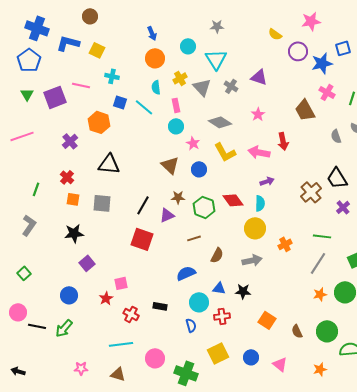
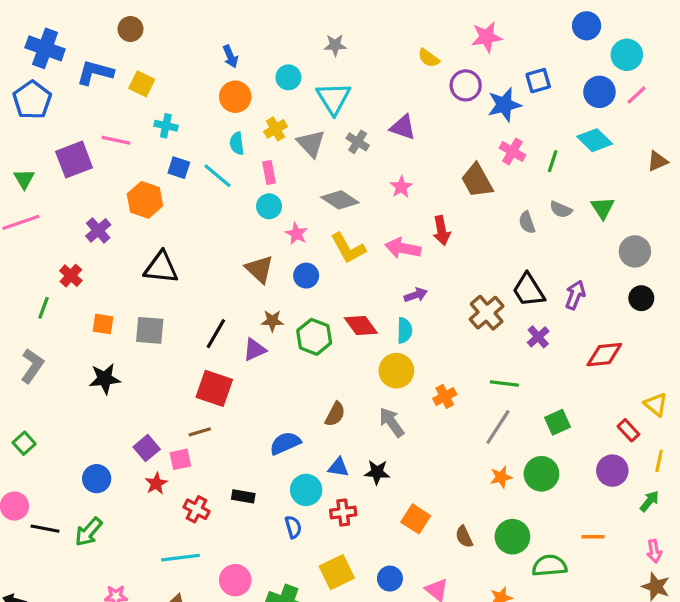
green triangle: (27, 94) -> (24, 179), moved
red cross: (67, 177) -> (71, 276), moved
brown line: (194, 238) -> (200, 432), moved
gray arrow: (252, 260) -> (392, 422), turned -114
purple square: (87, 263) -> (147, 448), moved

